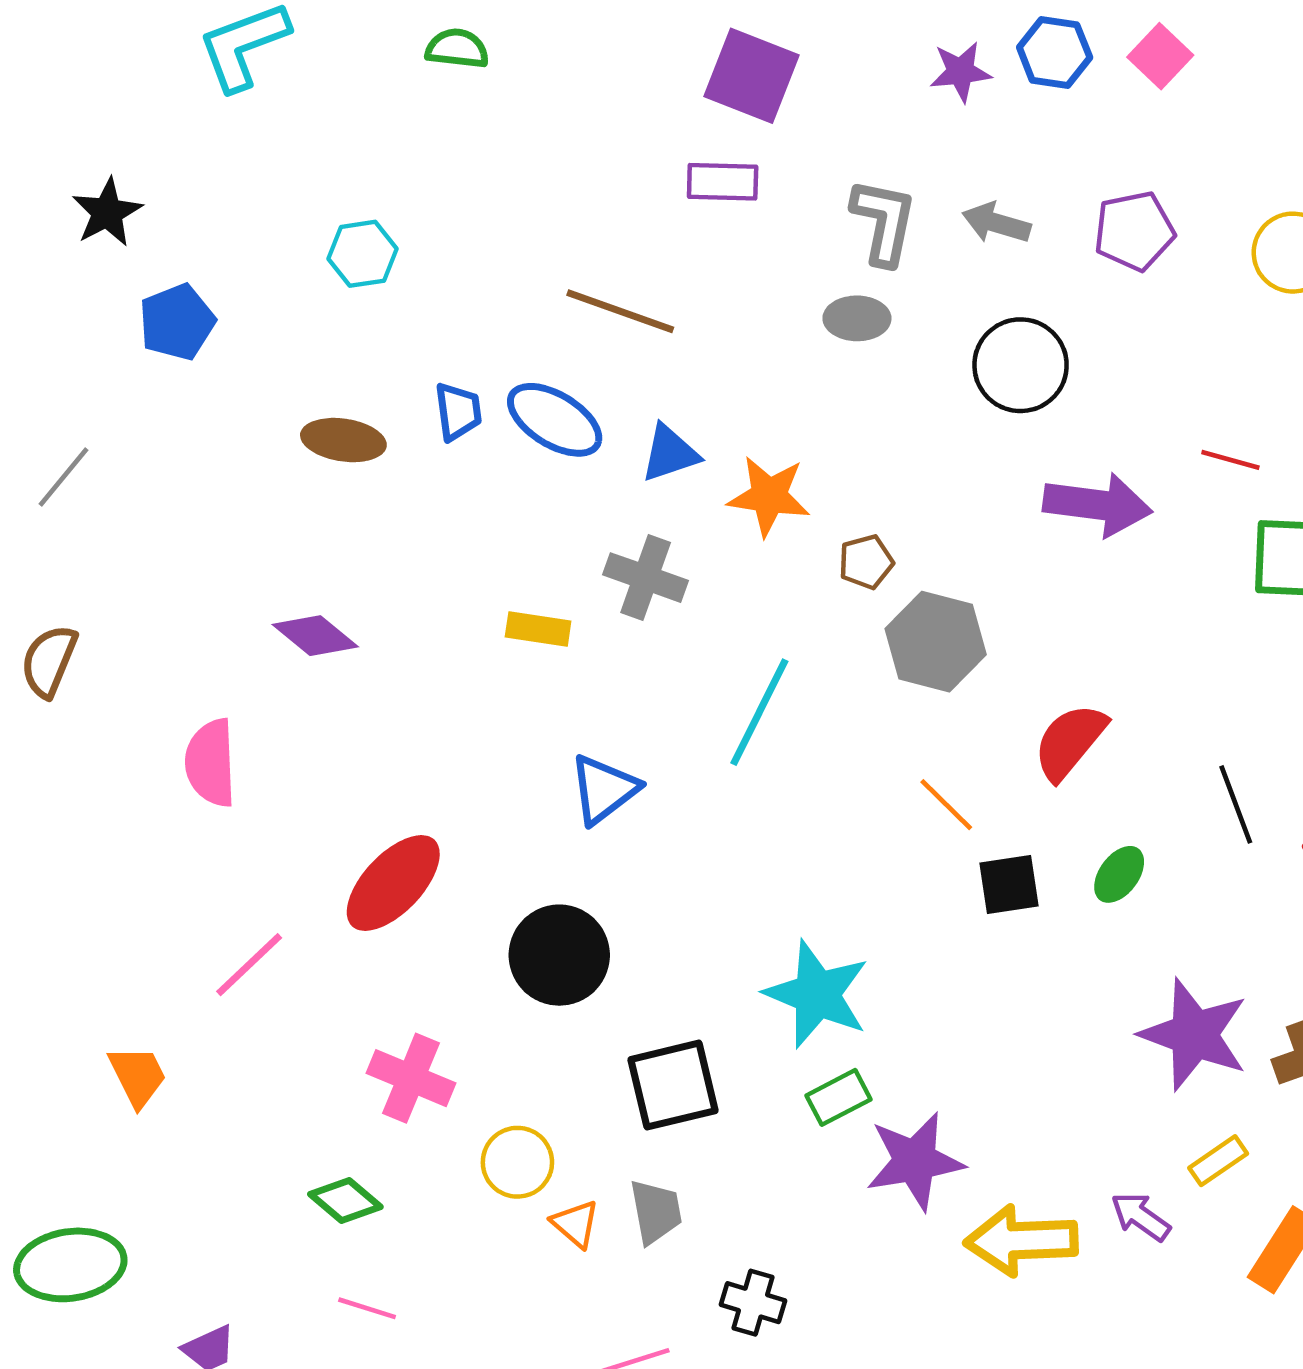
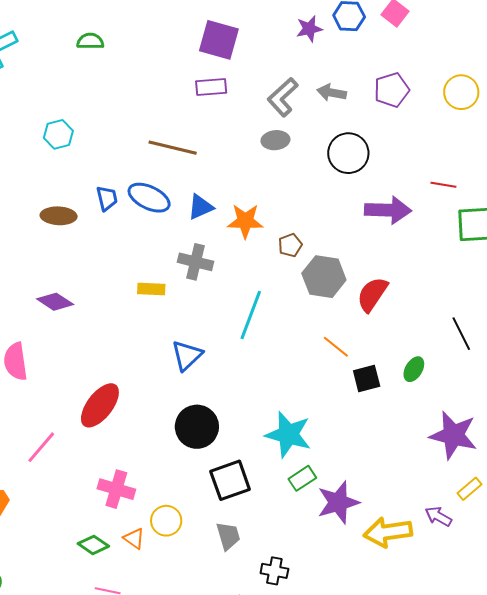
gray L-shape: (884, 222) -> (283, 97), turned -138
red semicircle: (1070, 742) -> (372, 294), moved
black circle: (559, 955) -> (197, 427), moved
orange triangle: (575, 1224) -> (134, 538), moved

